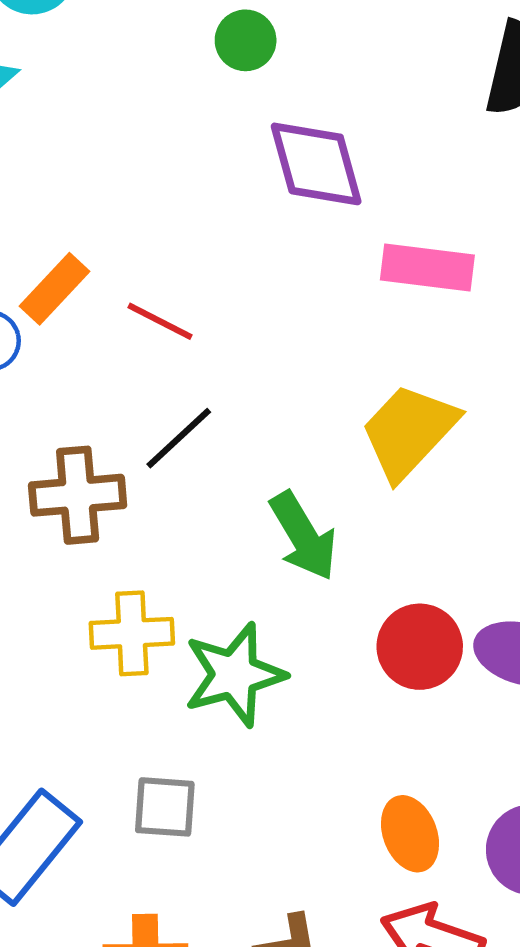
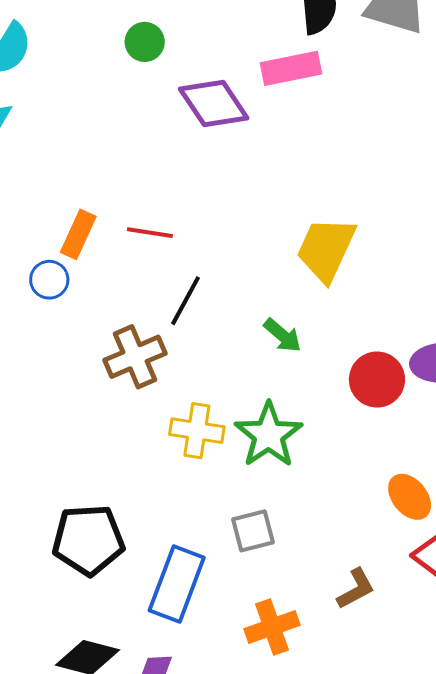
pink rectangle: (427, 267) -> (291, 68), moved
green arrow: (303, 536) -> (282, 335), size x0.7
yellow cross: (132, 633) -> (197, 431), turned 30

